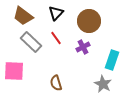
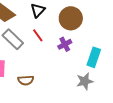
brown semicircle: (56, 83) -> (26, 80), moved, turned -77
gray star: (103, 84) -> (85, 81), turned 30

